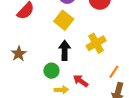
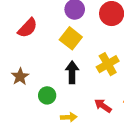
green circle: (51, 71) -> (47, 95), moved
red arrow: (81, 81) -> (103, 106), moved

